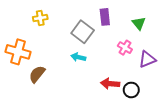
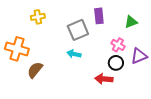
green triangle: (139, 23) -> (131, 22), turned 48
gray square: (83, 32) -> (78, 30), turned 30
black circle: (131, 90) -> (116, 63), moved

